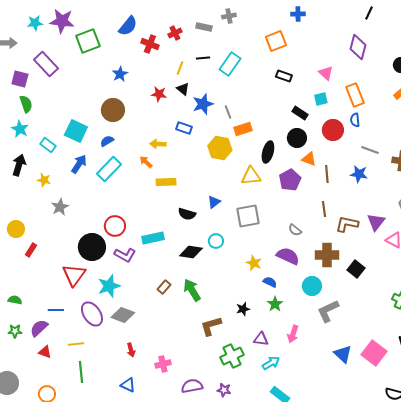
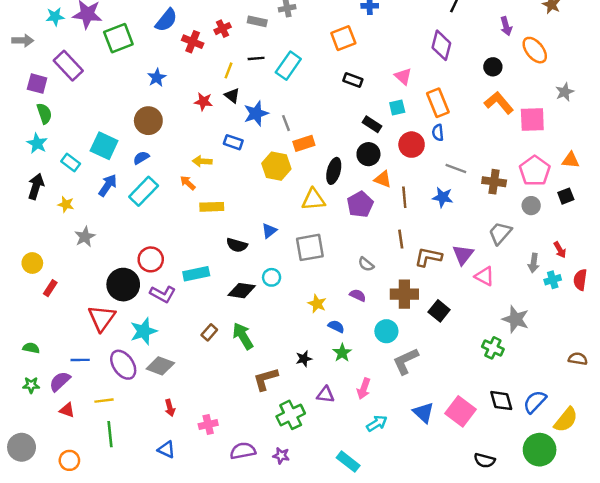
purple semicircle: (288, 256) -> (358, 295), size x0.6
cyan arrow: (271, 363) -> (377, 423), moved

